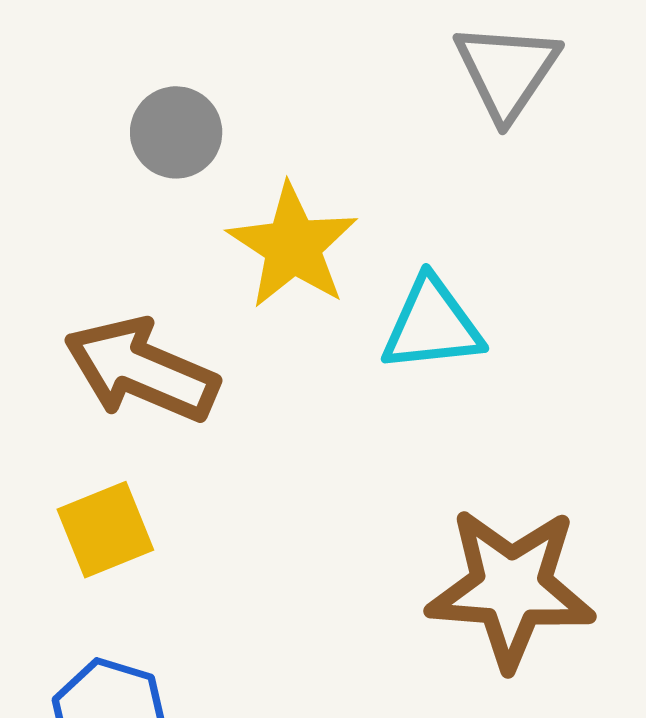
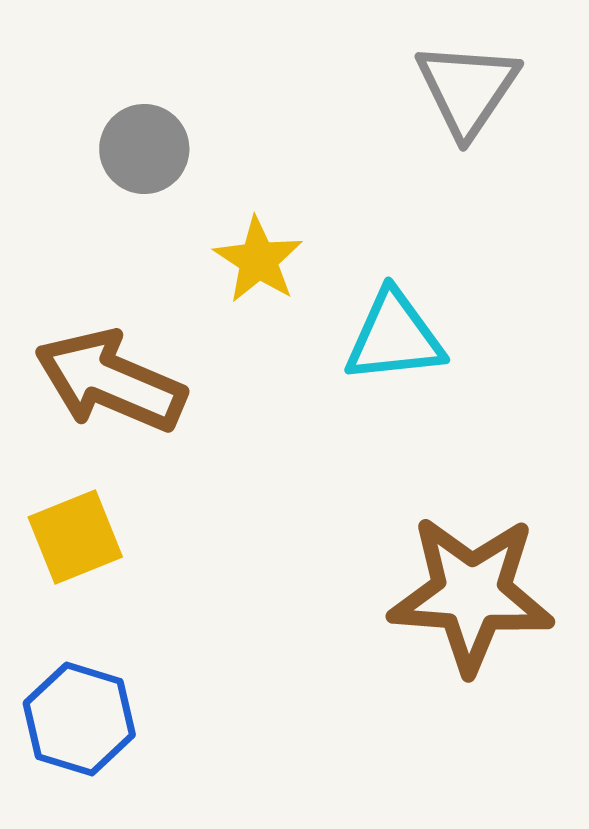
yellow star: (293, 246) -> (258, 260), size x0.7

